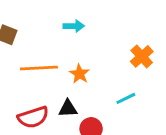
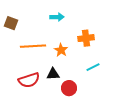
orange cross: (142, 56) -> (86, 38), moved, turned 35

